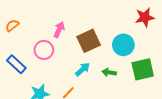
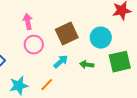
pink arrow: (59, 30) -> (28, 22), moved, turned -35
pink circle: (44, 50) -> (34, 45), moved

